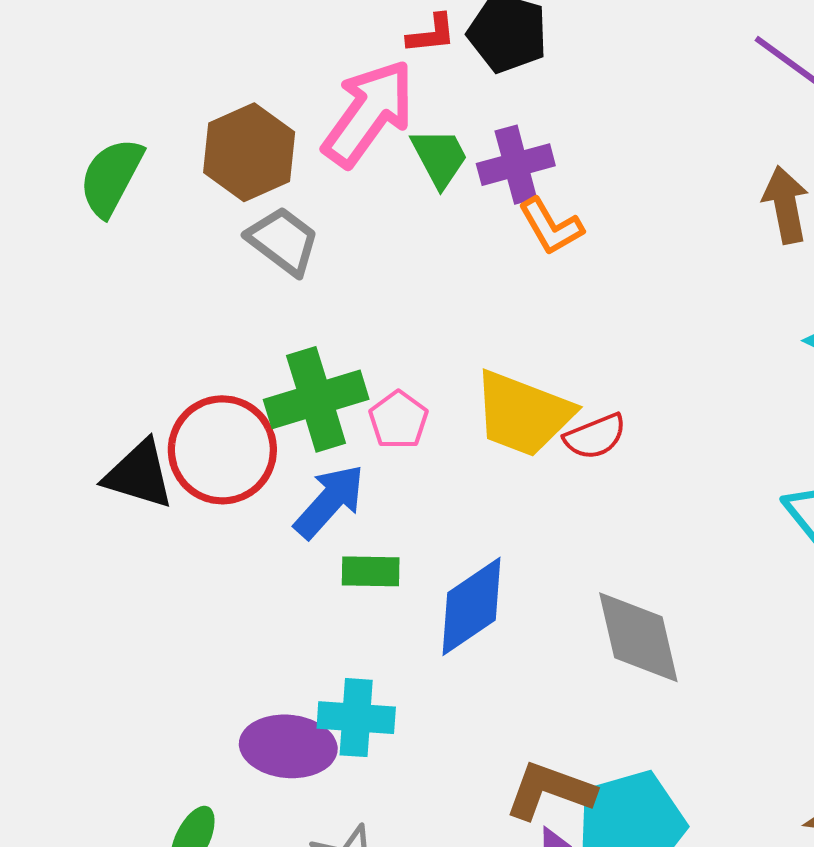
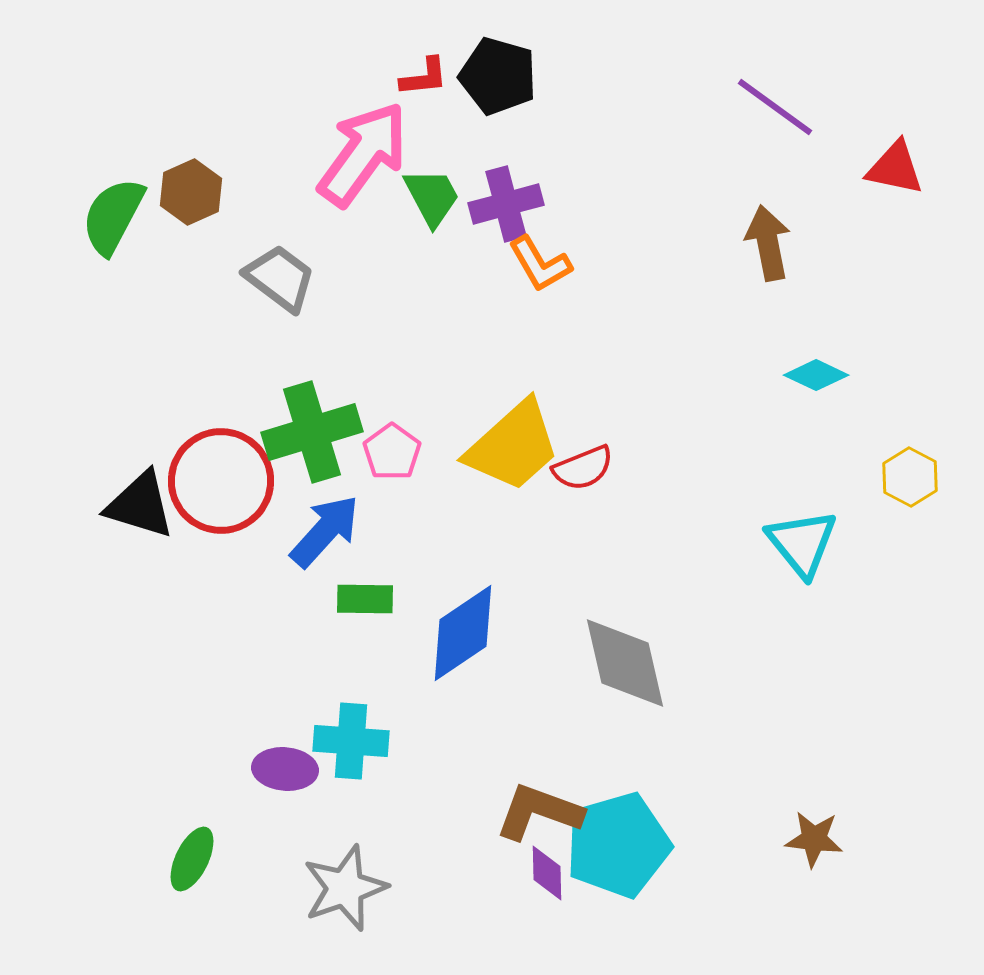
brown hexagon: (249, 152) -> (191, 192), moved, size x0.7
yellow trapezoid: (523, 414) -> (513, 446), turned -63
purple ellipse: (288, 746) -> (285, 769), size x0.7

